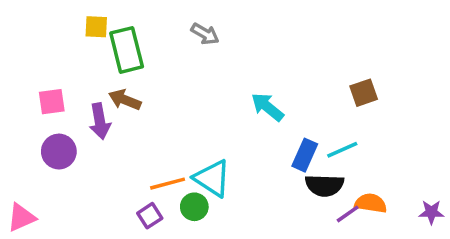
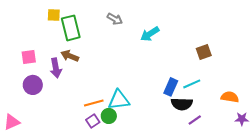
cyan arrow: (267, 107) -> (150, 34), moved, turned -72
cyan triangle: (212, 178) -> (119, 100), turned -40
orange semicircle: (371, 203) -> (230, 97), moved
purple square: (150, 216) -> (93, 121), moved

